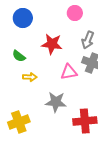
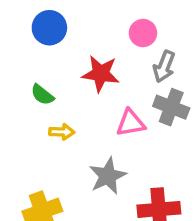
pink circle: (75, 13) -> (143, 33), moved
gray star: (56, 102) -> (108, 176), turned -30

